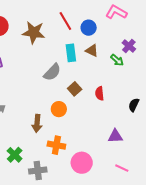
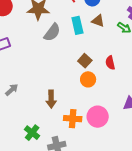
gray semicircle: (52, 72) -> (52, 32), moved
orange circle: (59, 109) -> (88, 79), moved
pink circle: (82, 163) -> (98, 117), moved

